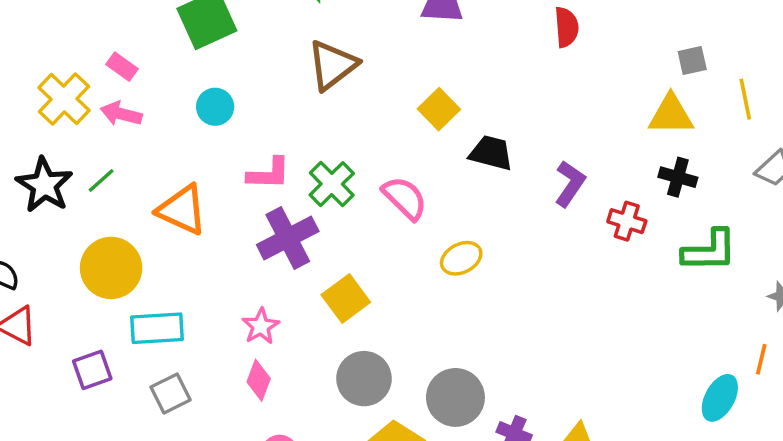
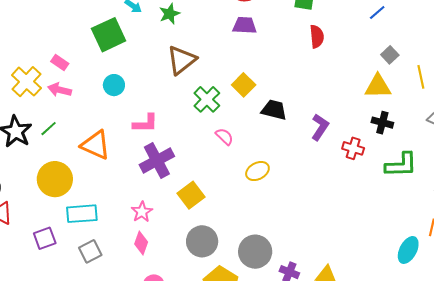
gray square: (692, 60) -> (390, 55), turned -30
green cross: (332, 184) -> (207, 99), moved
pink semicircle: (405, 198) -> (224, 137), size x0.7

